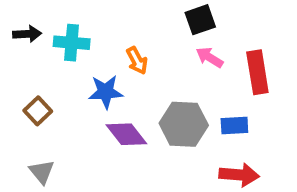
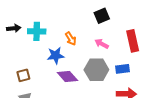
pink arrow: (210, 57) -> (102, 44), moved
brown square: (38, 111) -> (23, 75), moved, turned 32

